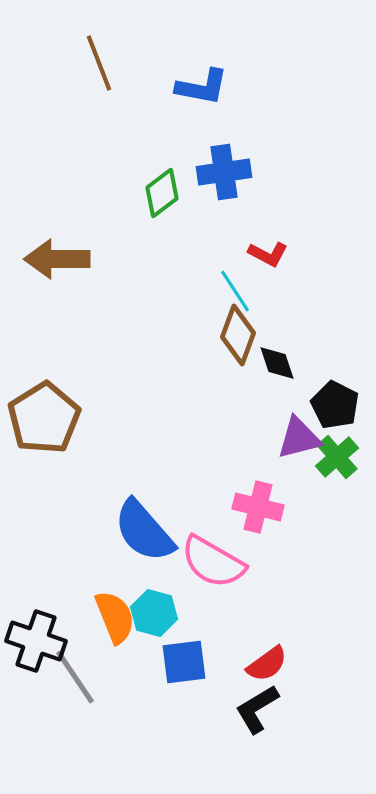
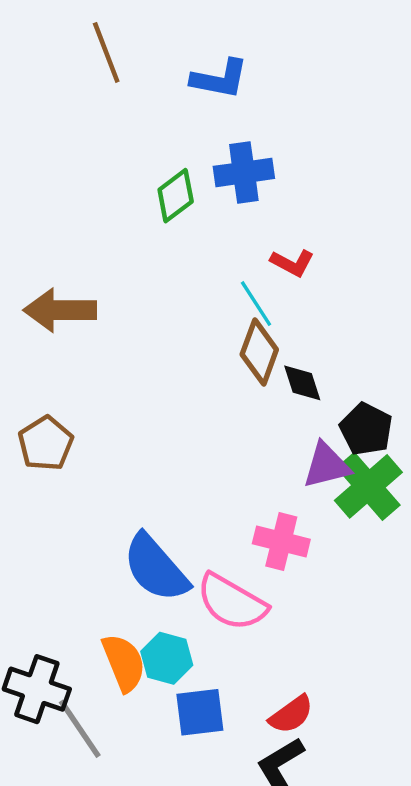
brown arrow: (57, 259) -> (60, 310), moved
brown pentagon: (44, 418) -> (46, 443), size x0.7
green cross: (337, 457) -> (368, 486), size x1.4

